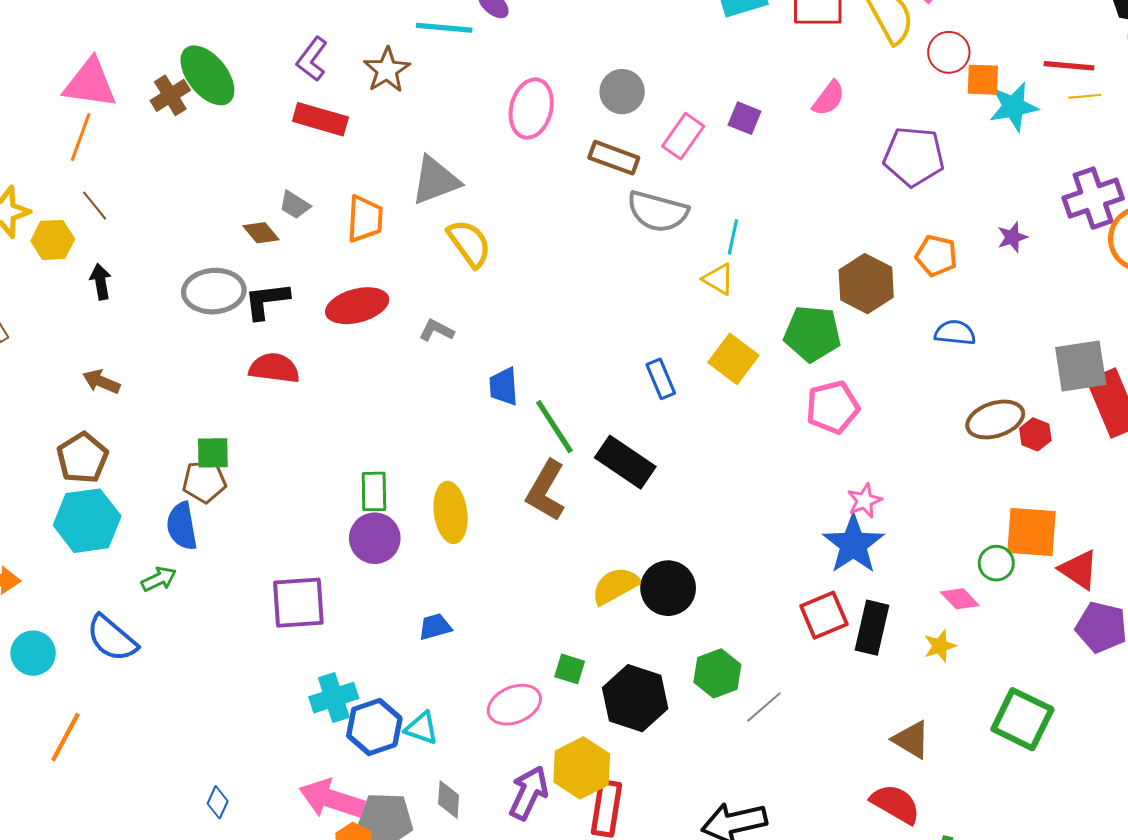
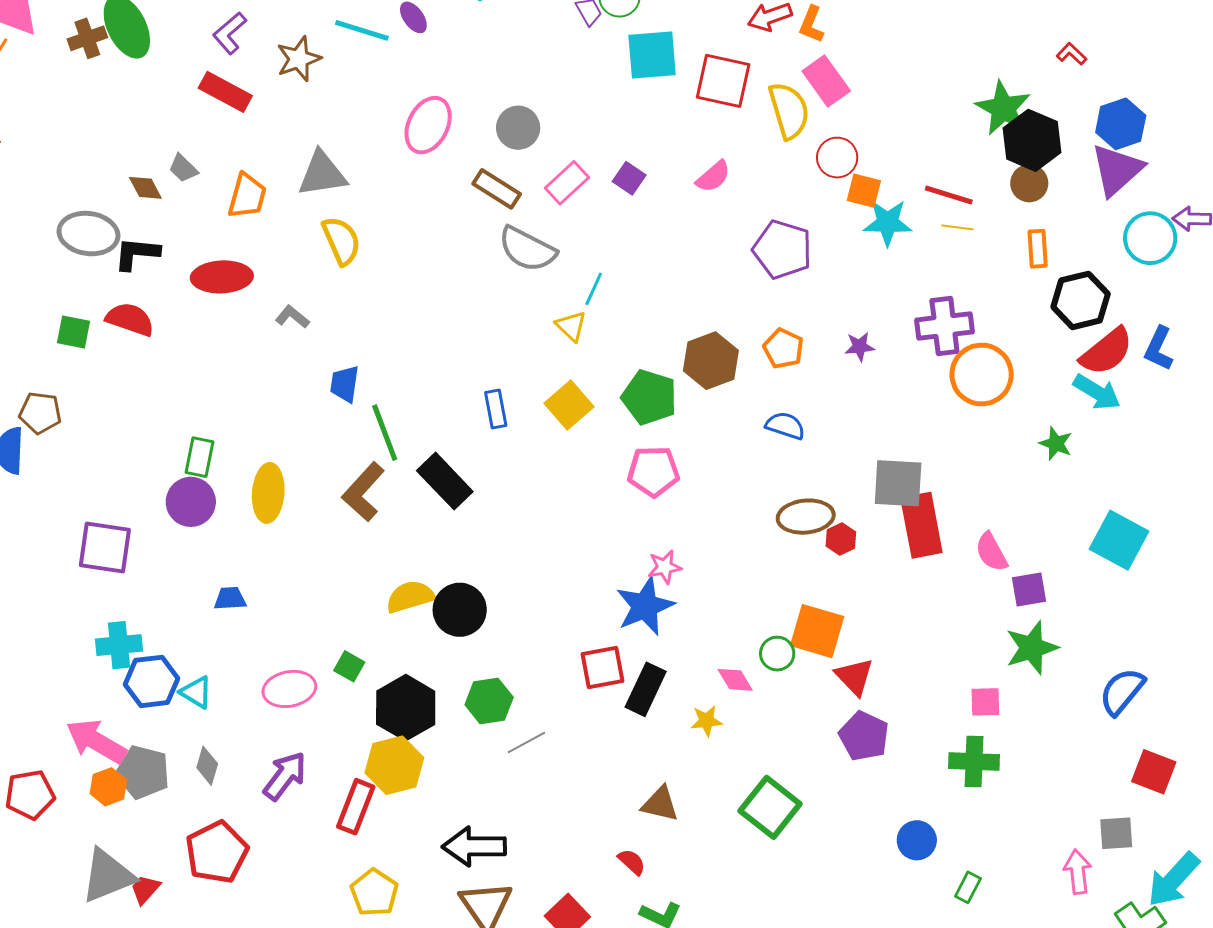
green square: (213, 453) -> (74, 332), moved
brown triangle: (911, 740) -> (660, 804), turned -30
yellow hexagon: (582, 768) -> (394, 765), moved
red semicircle: (895, 804) -> (632, 862), size x0.6

